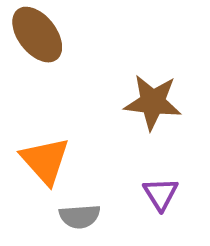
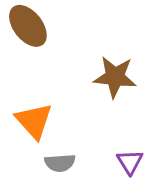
purple triangle: (161, 194) -> (130, 162), moved

